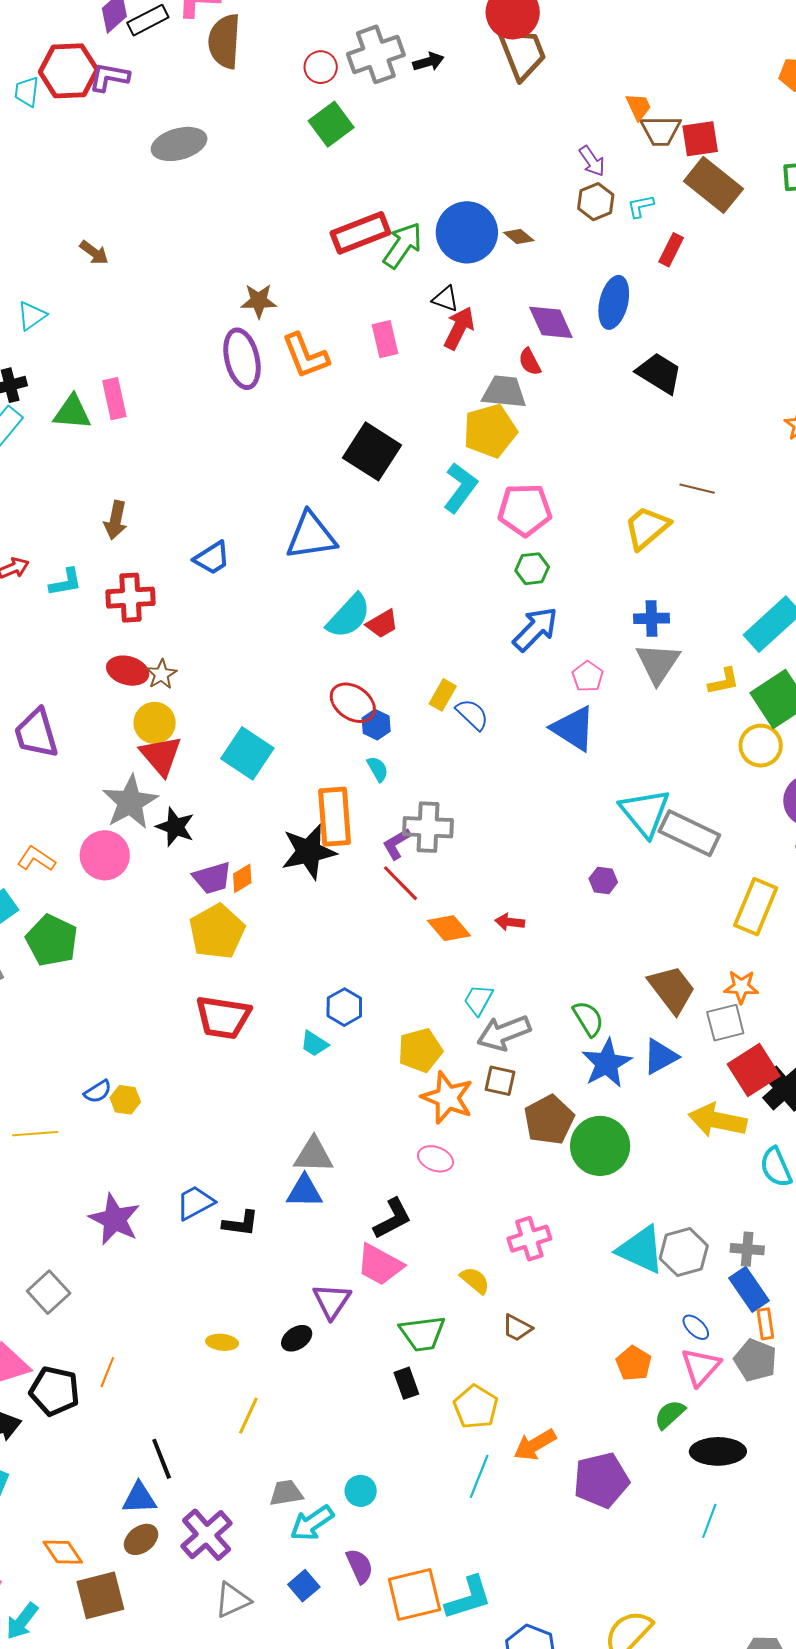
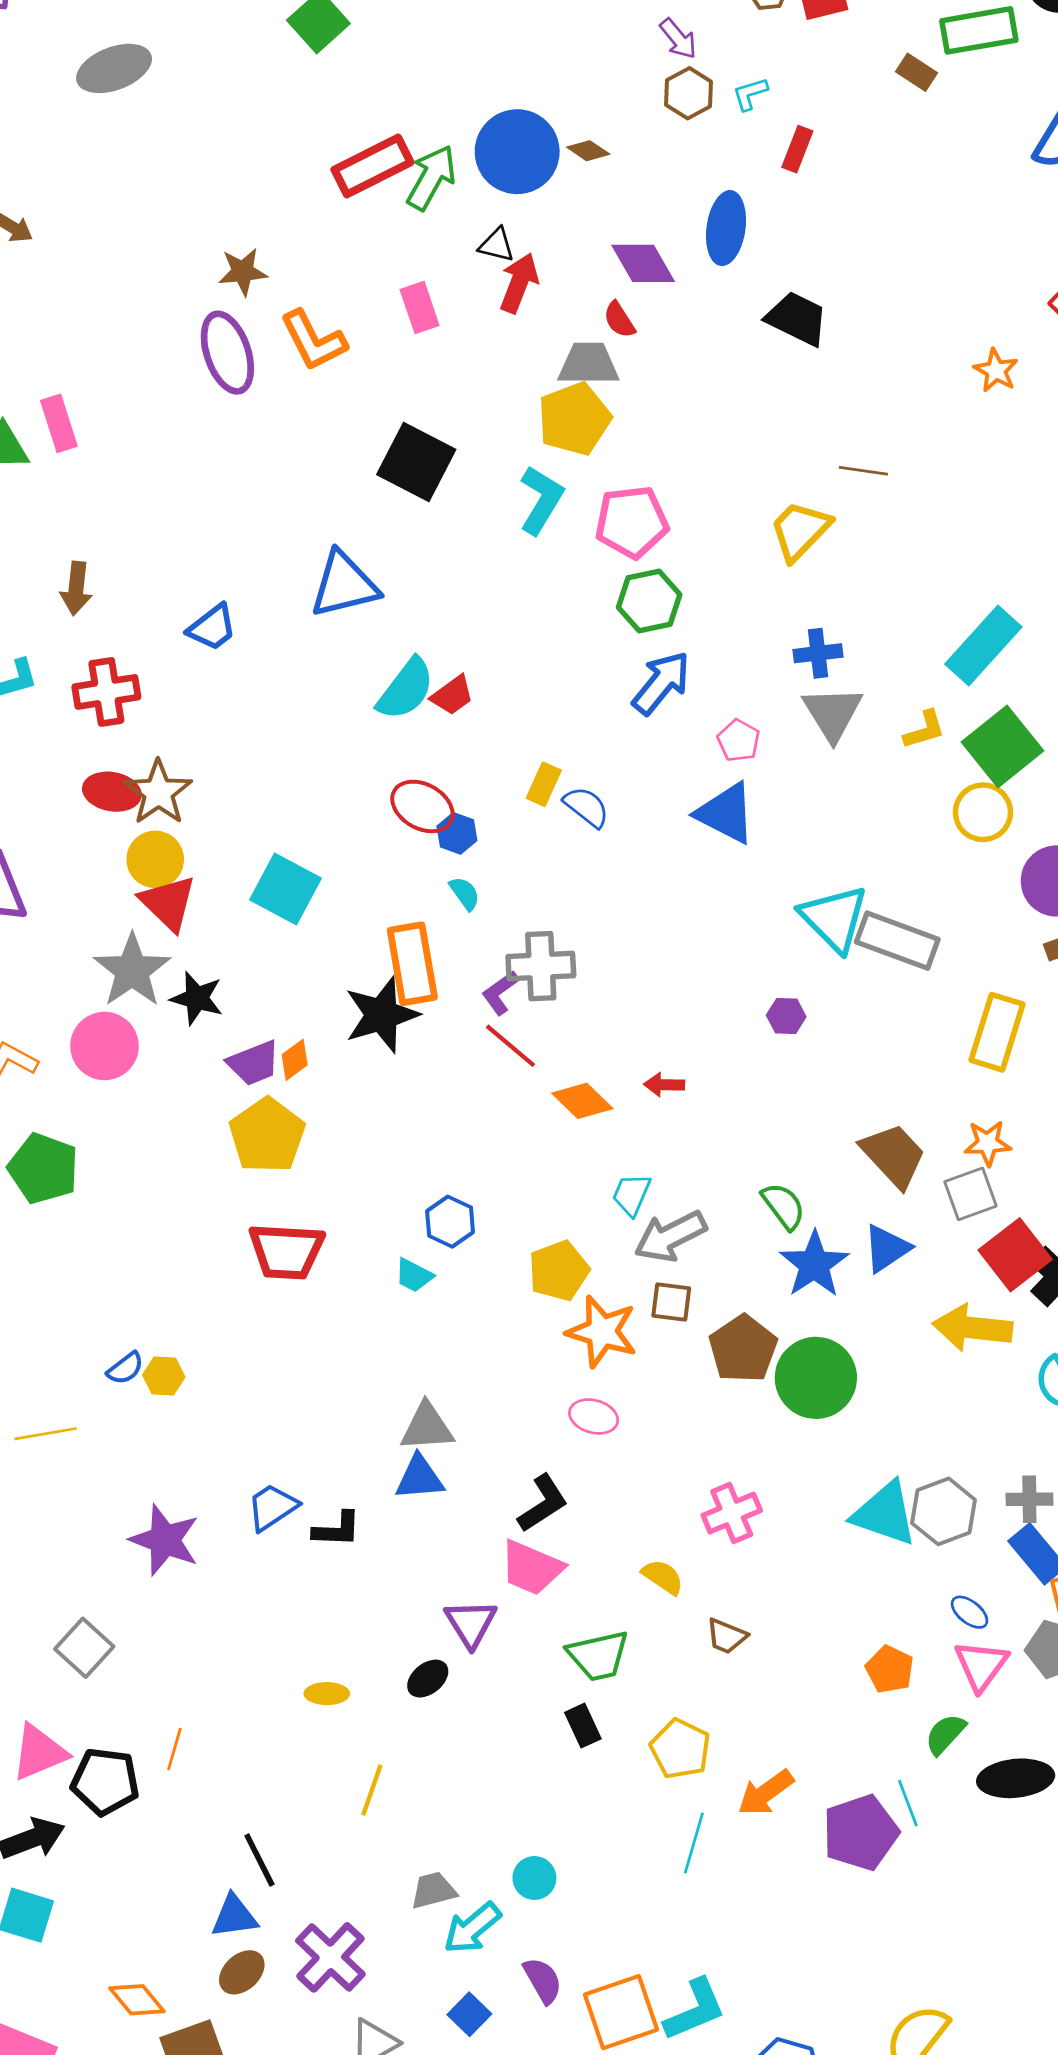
brown rectangle: (713, 185) -> (917, 72), moved, size x0.5
green hexagon: (532, 569) -> (649, 601), size x1.4
brown star: (161, 674) -> (158, 792), size x1.6
cyan line: (709, 1521) -> (908, 1803), moved, turned -36

